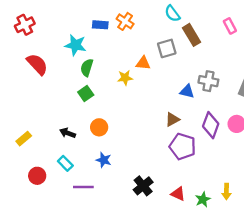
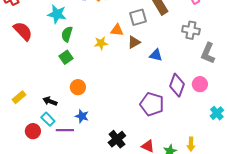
gray cross: (208, 81) -> (191, 30), moved
brown triangle: (172, 119) -> (134, 42), moved
black arrow: (68, 133) -> (50, 101), moved
yellow rectangle: (24, 139) -> (19, 97), moved
red circle: (37, 176) -> (33, 131), moved
purple line: (83, 187) -> (65, 130), moved

